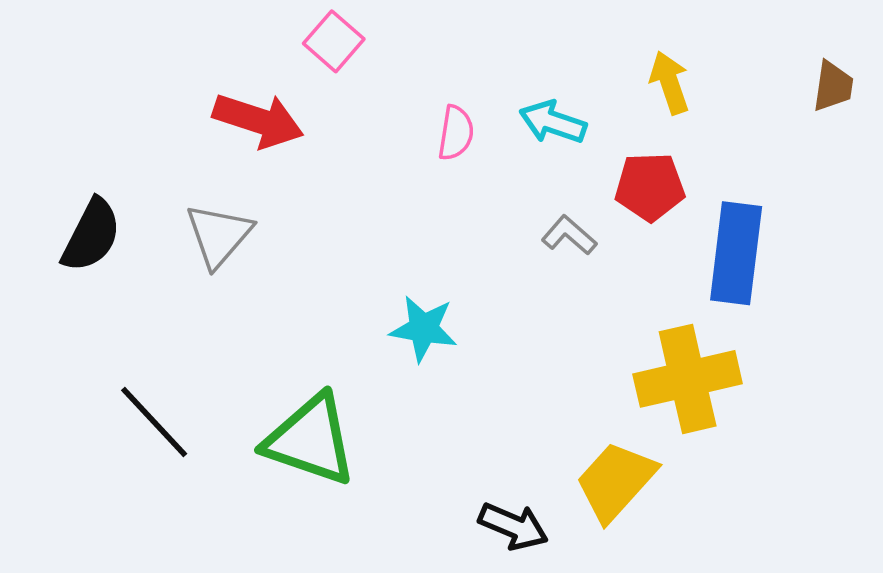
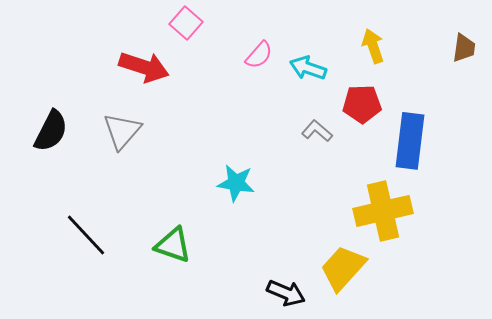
pink semicircle: (456, 133) -> (259, 55), moved, turned 32
green triangle: (310, 440) -> (173, 245), size x0.7

